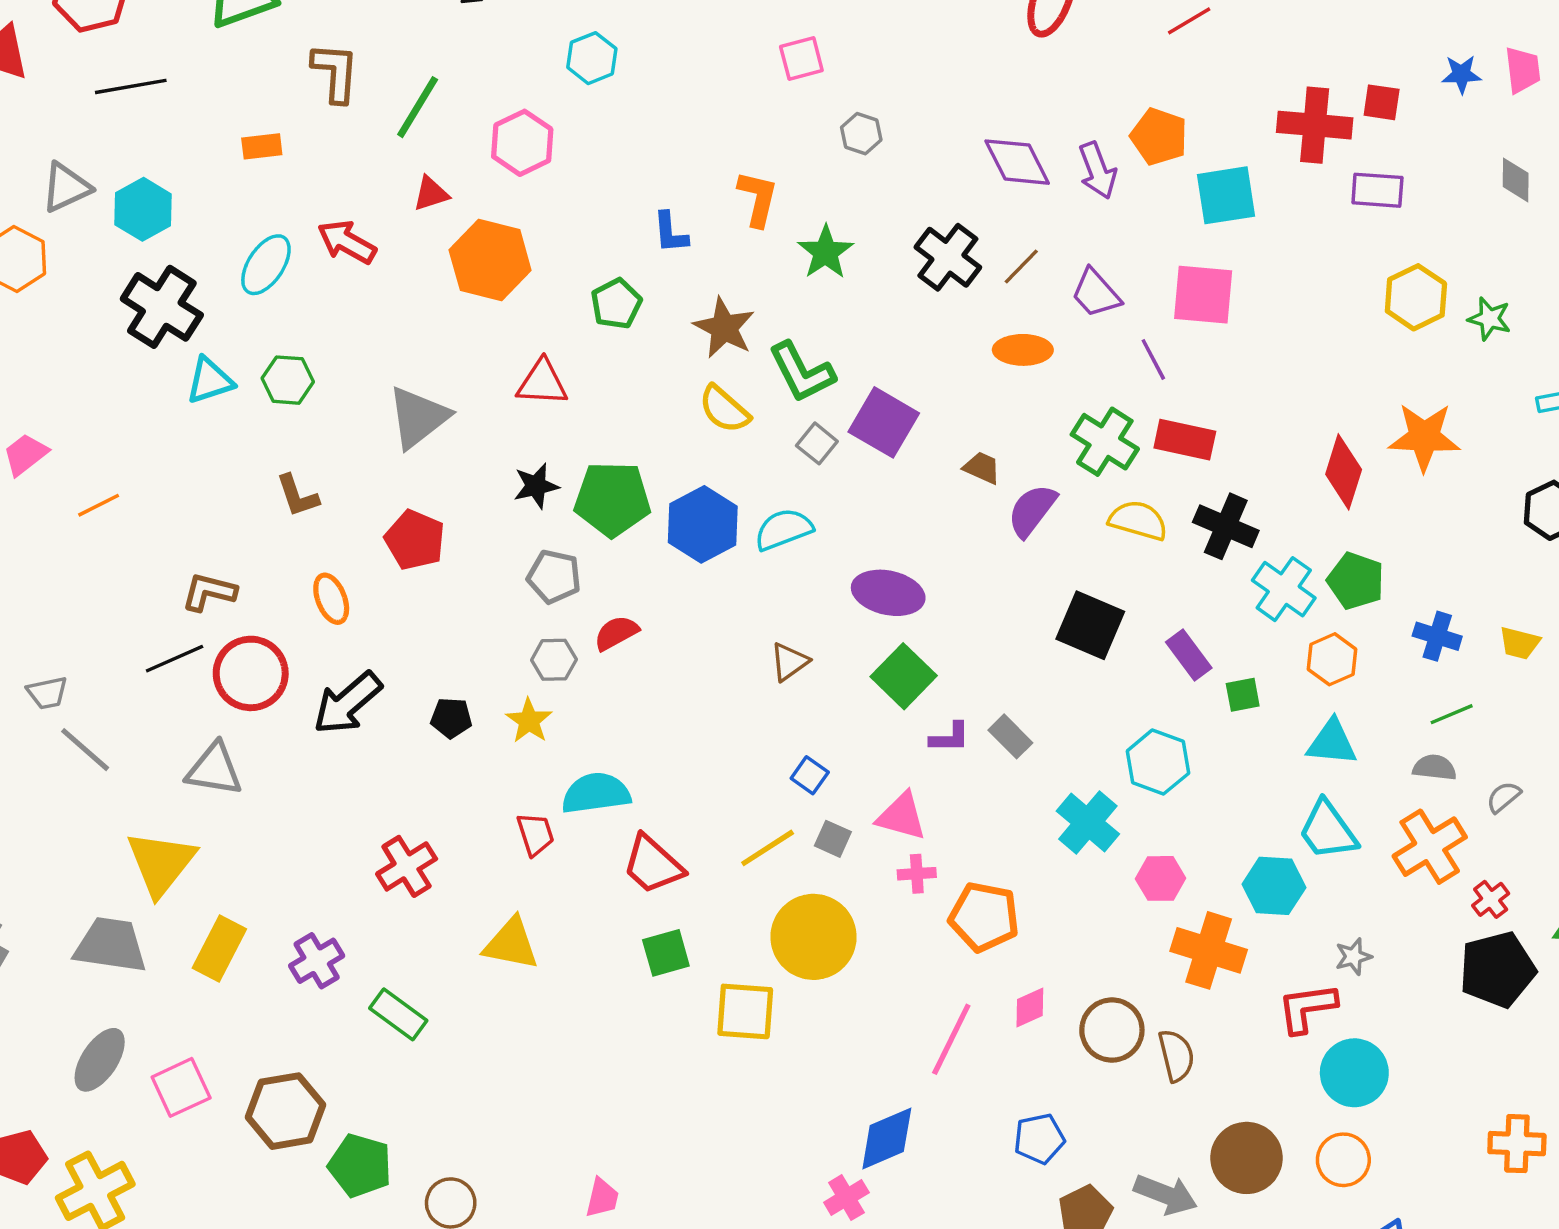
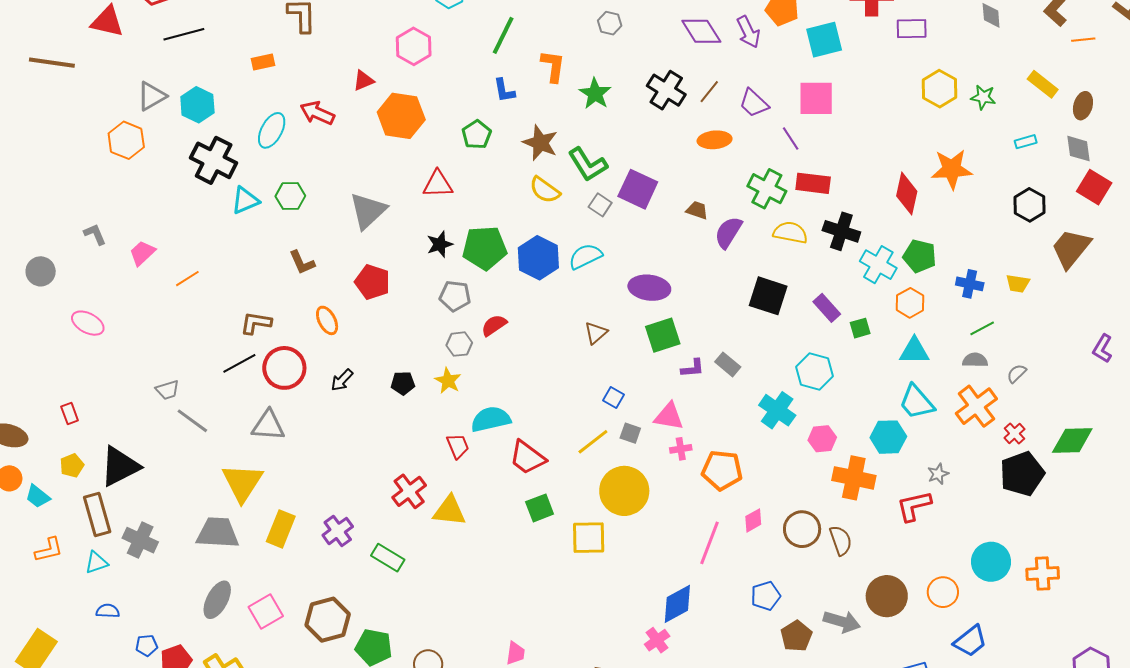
green line: (418, 107) -> (503, 35), moved
green square: (904, 676) -> (663, 335), turned 33
black arrow: (347, 703) -> (342, 380), size x0.6
red cross: (407, 866) -> (409, 491), moved
cyan circle: (1354, 1073) -> (991, 562), moved

